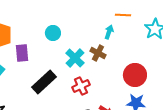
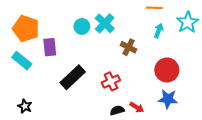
cyan arrow: (109, 32) -> (159, 31), moved
cyan cross: (75, 58) -> (105, 23), moved

